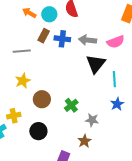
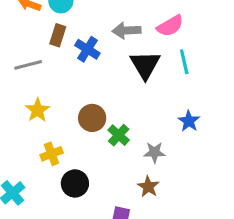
blue cross: (62, 39) -> (87, 49), moved, turned 35
cyan line: (114, 79) -> (184, 62), moved
brown circle: (42, 99) -> (92, 118), moved
yellow cross: (14, 116) -> (52, 154), moved

